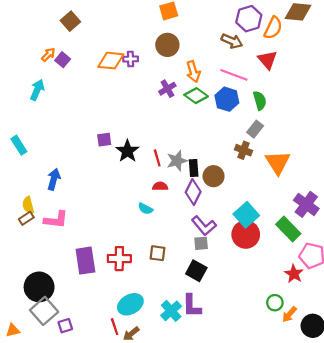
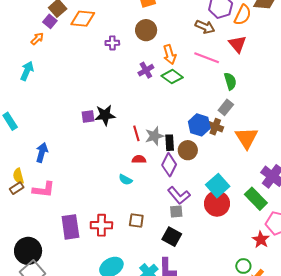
purple square: (63, 60) -> (50, 21), moved
orange diamond: (111, 61) -> (83, 19), moved
blue hexagon: (227, 99) -> (199, 125), moved
black star: (127, 151) -> (105, 115), moved, turned 30

